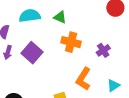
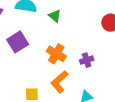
orange cross: (71, 42) -> (56, 54), moved

